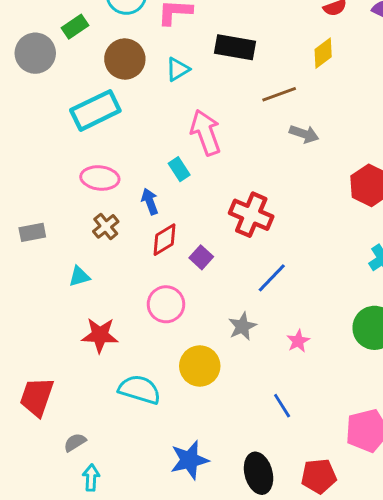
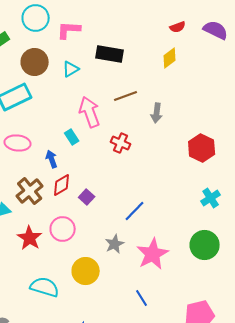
brown line: (279, 94) -> (126, 96), moved
gray arrow: (304, 134) -> (157, 113), turned 78
red cross: (251, 215) -> (121, 143), moved, size x0.7
brown cross: (106, 226) -> (30, 191), moved, size x1.5
red star: (100, 335) -> (30, 238), moved, turned 30
pink star: (298, 341) -> (153, 254), size x2.0

